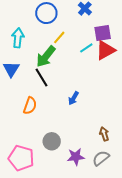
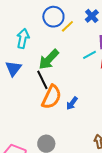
yellow line: (59, 37) -> (67, 26), moved
orange semicircle: (30, 106) -> (52, 97), moved, size x1.4

